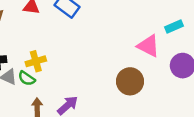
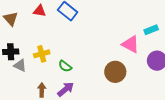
green semicircle: (27, 78) -> (65, 66), moved

